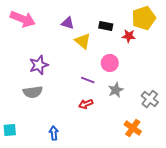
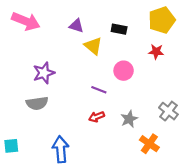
red star: (129, 36) -> (156, 52), moved
gray star: (116, 90) -> (129, 119), moved
blue arrow: (54, 133) -> (61, 149), size x1.6

